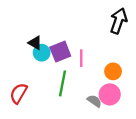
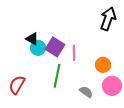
purple square: (60, 52) -> (55, 47), turned -36
pink circle: (110, 94) -> (112, 86), moved

